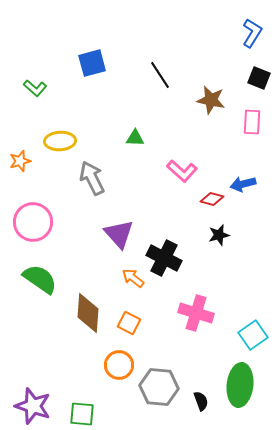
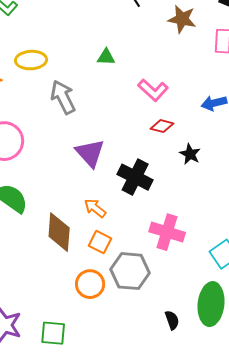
red diamond: (212, 199) -> (162, 126), moved
black star: (219, 235) -> (190, 154), turned -30
orange arrow: (133, 278) -> (95, 208), moved
gray hexagon: (159, 387) -> (130, 271), moved

